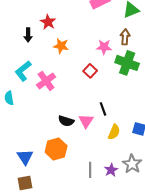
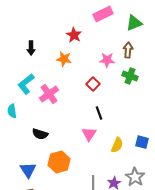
red star: (48, 22) -> (74, 35), moved
green cross: (127, 63) -> (130, 76), size x0.7
black line: (103, 109) -> (99, 113), moved
black semicircle: (66, 121) -> (40, 134), moved

